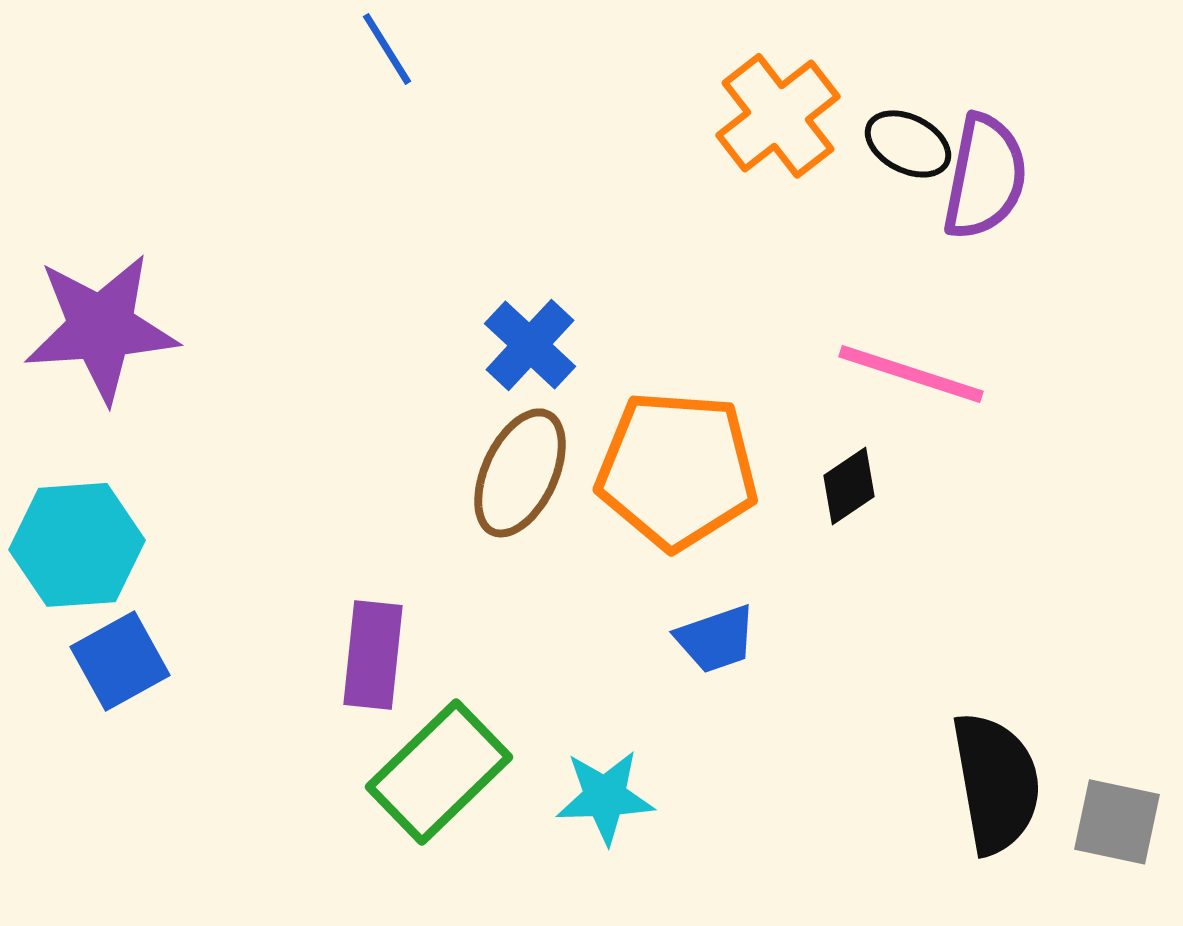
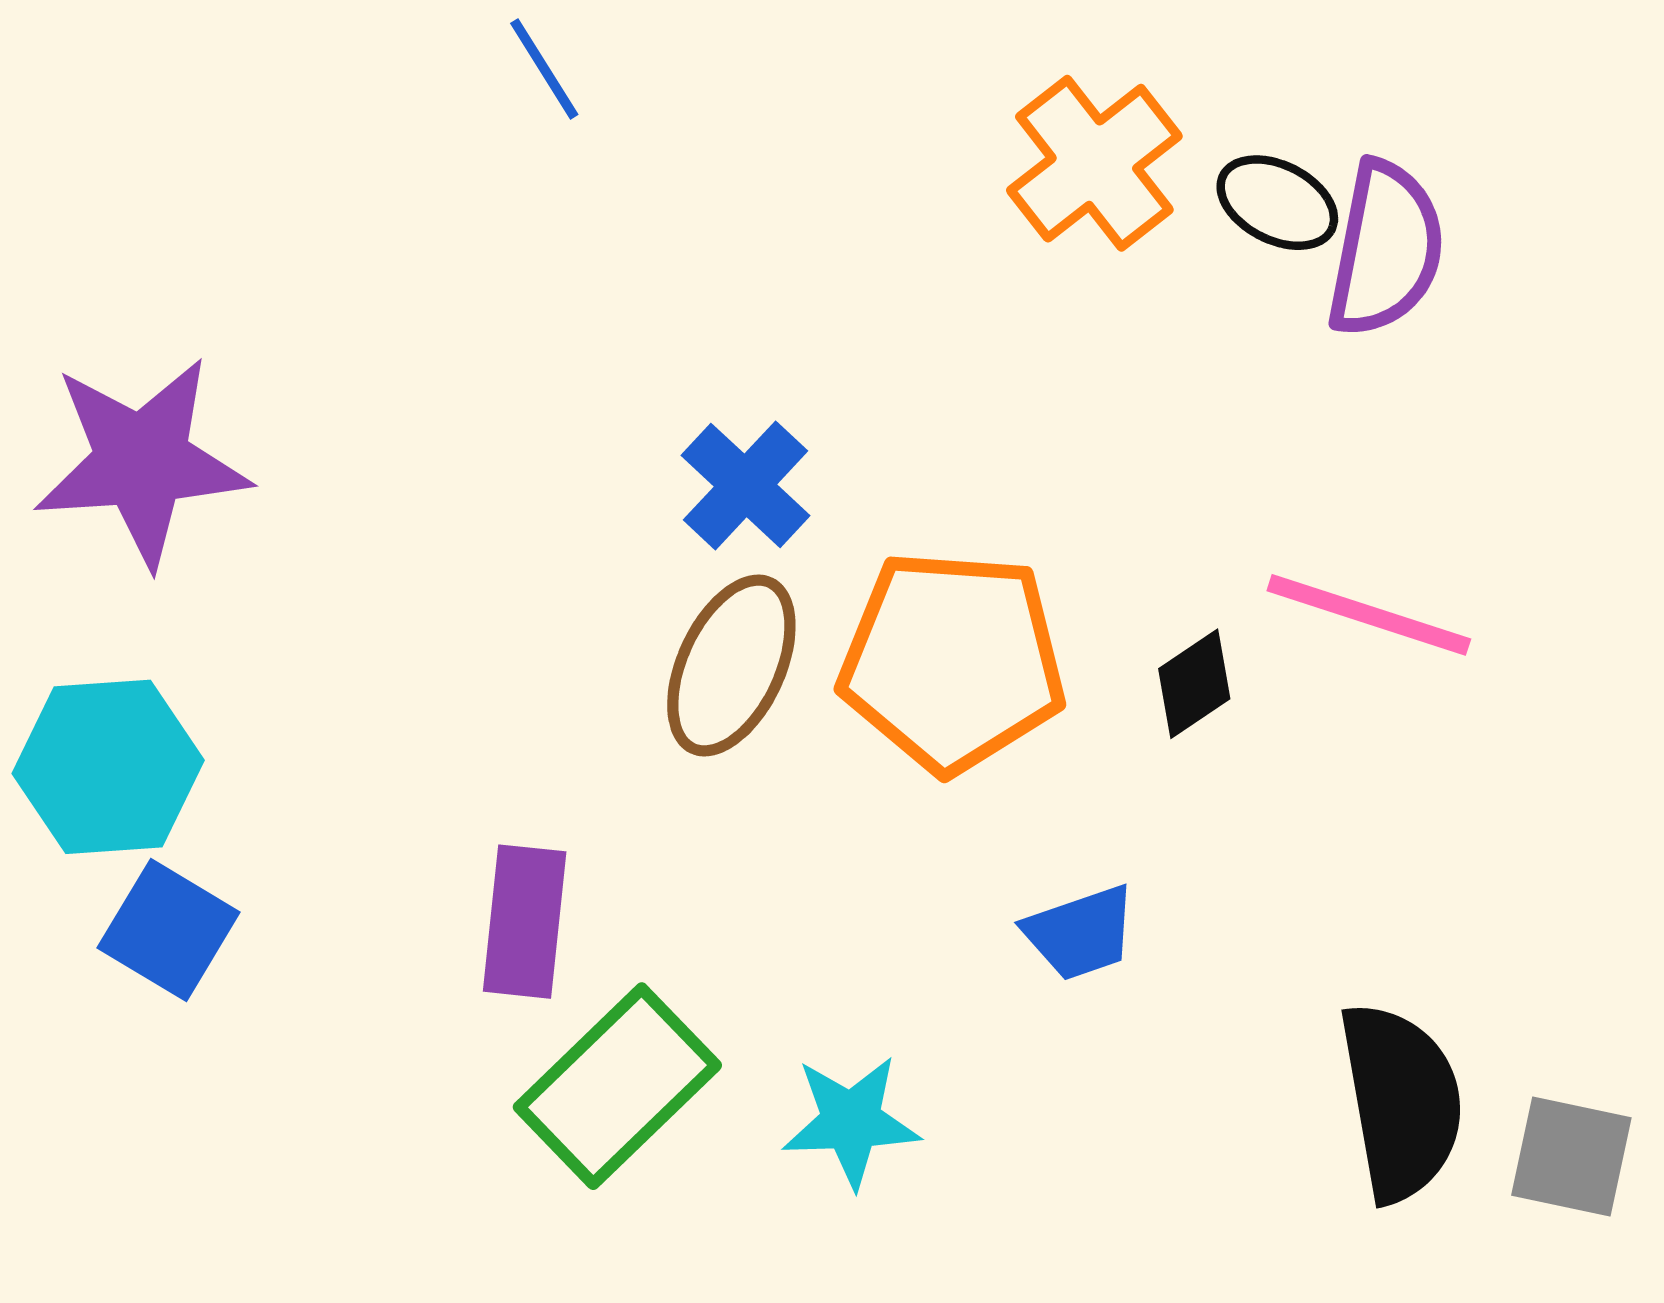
pink line: (911, 374) -> (1369, 615), moved
blue trapezoid: (716, 639) -> (1080, 933), moved
blue square: (120, 661) -> (169, 930), turned -30

